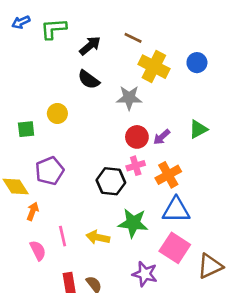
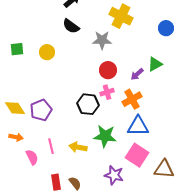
blue circle: (197, 63) -> (166, 28), moved
green square: (26, 129) -> (17, 49), moved
purple arrow: (162, 137) -> (137, 74), moved
purple pentagon: (50, 171) -> (41, 110), moved
orange arrow: (33, 211) -> (16, 137), moved, turned 80
brown triangle: (210, 266) -> (164, 169), turned 30

